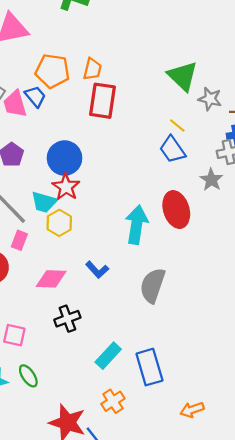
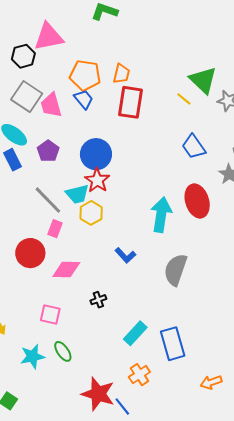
blue trapezoid: (35, 96) -> (84, 99), moved
yellow line: (177, 125) -> (184, 99), moved
cyan trapezoid: (44, 202) -> (77, 194), turned -30
pink diamond: (51, 279) -> (66, 269), moved
black cross: (67, 319) -> (98, 300), size x0.7

